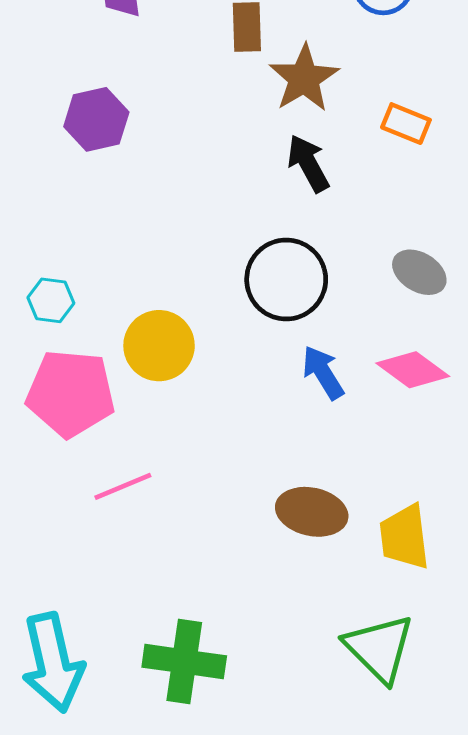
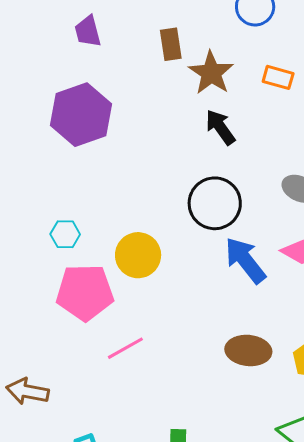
purple hexagon: (96, 119) -> (81, 115), size x1.5
orange rectangle: (406, 124) -> (278, 77), moved
blue arrow: (323, 373) -> (245, 260), size x1.4

